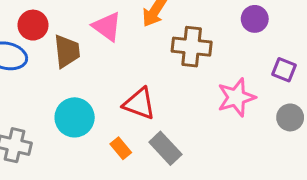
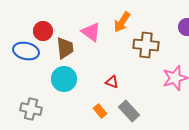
red triangle: (139, 104) -> (112, 82), size x0.6
cyan circle: (75, 117) -> (64, 79), moved

